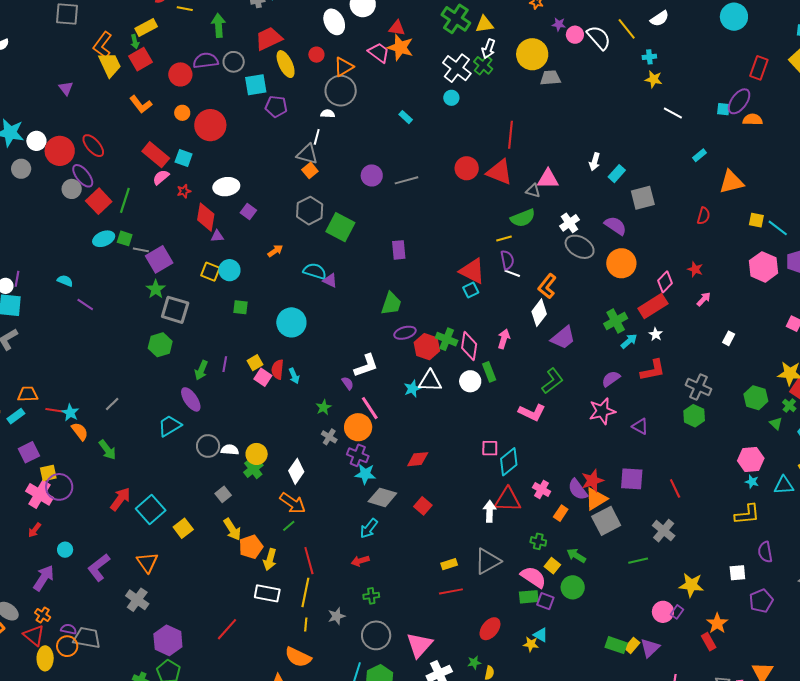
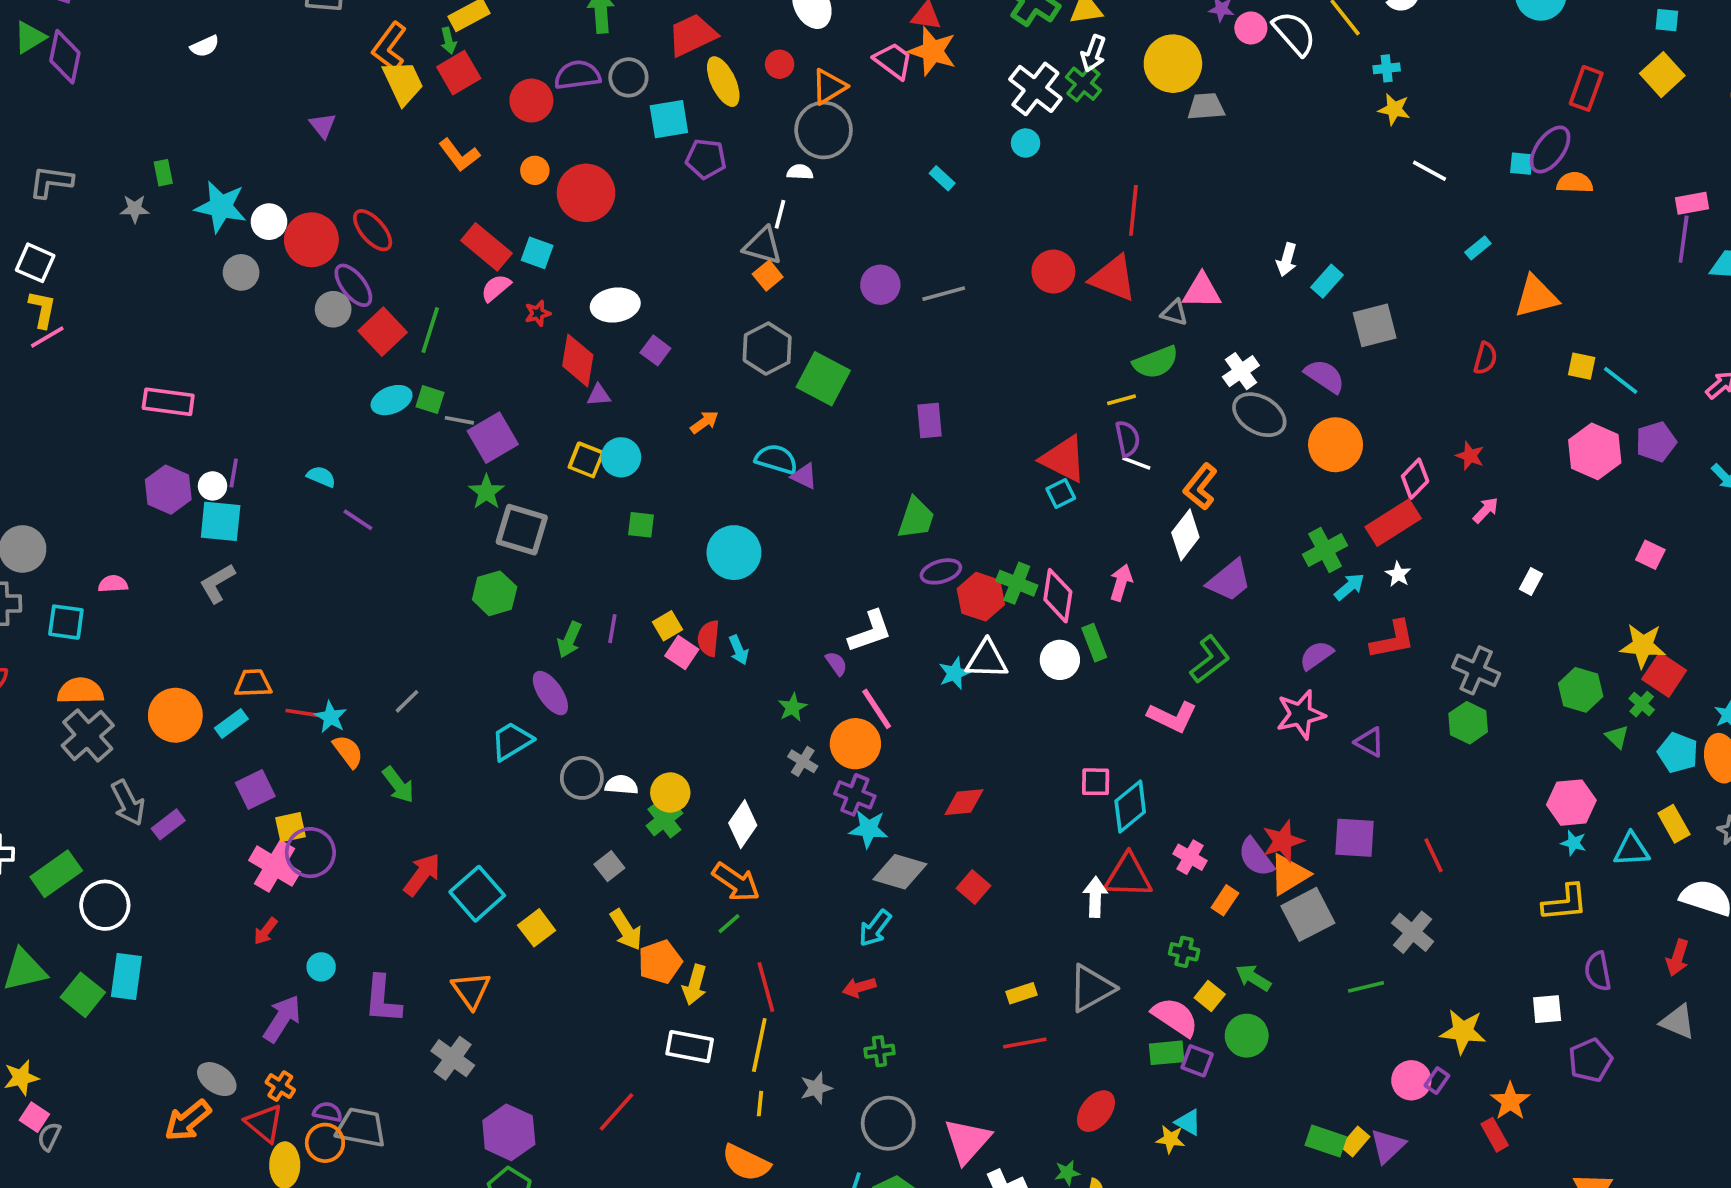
purple L-shape: (99, 567) -> (383, 999), turned -48

